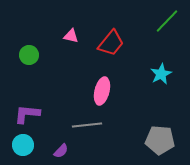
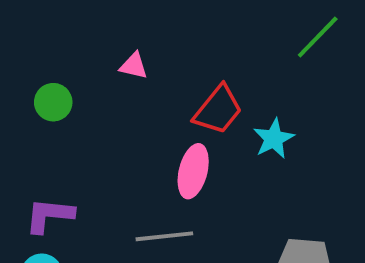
red trapezoid: (111, 43) -> (218, 110), moved
cyan star: (161, 74) -> (274, 139), moved

